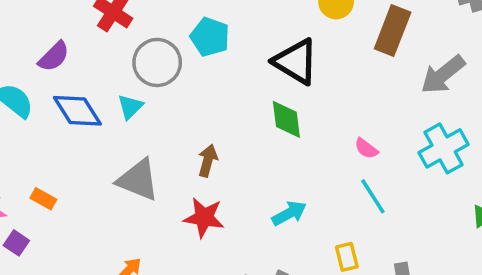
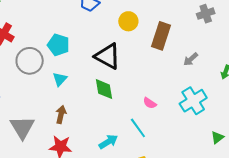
gray arrow: (443, 75) -> (191, 59), size x0.6
cyan triangle: (130, 107) -> (60, 79), moved
gray triangle: (138, 180) -> (22, 127), turned 40
cyan line: (373, 196) -> (138, 128), moved

